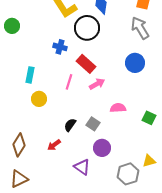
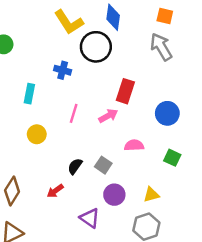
blue circle: (135, 63) -> (167, 113), moved
red rectangle: (86, 64) -> (125, 91), moved, turned 66
cyan rectangle: (30, 75) -> (29, 94), moved
yellow triangle: (149, 161) -> (151, 195), moved

